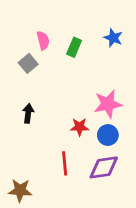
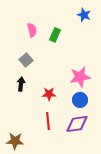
blue star: (113, 38) -> (84, 15), moved
gray square: (28, 63) -> (26, 60), moved
red star: (79, 127) -> (49, 94), moved

